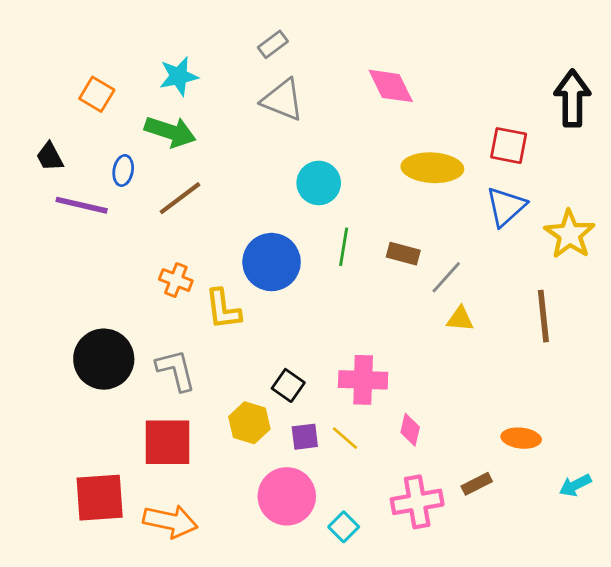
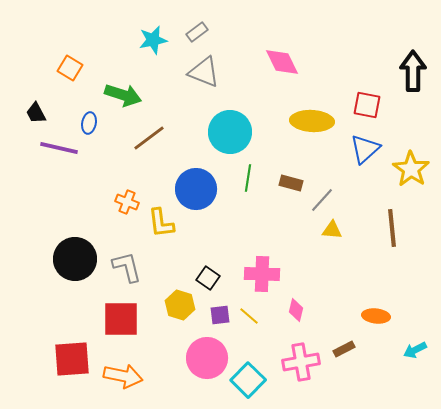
cyan star: (179, 76) -> (153, 40), moved
cyan circle: (319, 183) -> (230, 132), size x1.4
brown line: (180, 198) -> (149, 138), moved
cyan square: (344, 527) -> (248, 380), size x1.6

